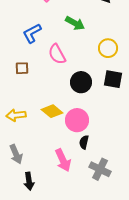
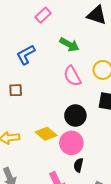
pink semicircle: (57, 54) -> (72, 76), moved
black circle: (81, 82) -> (75, 116), moved

